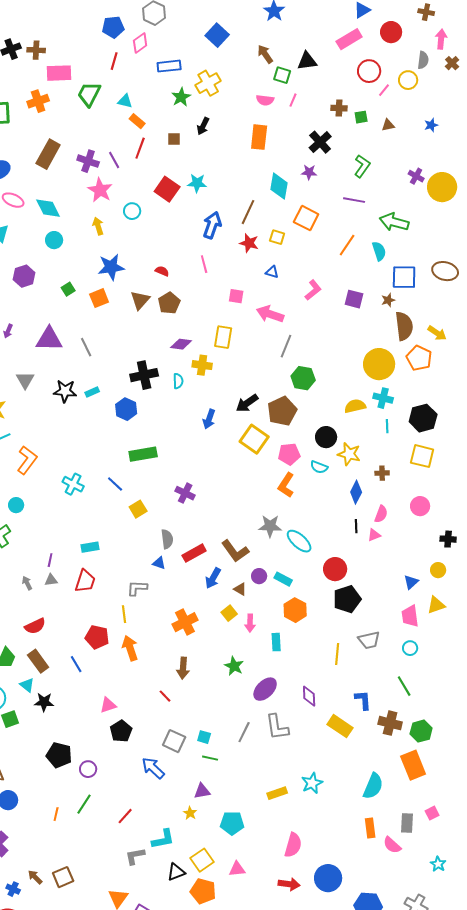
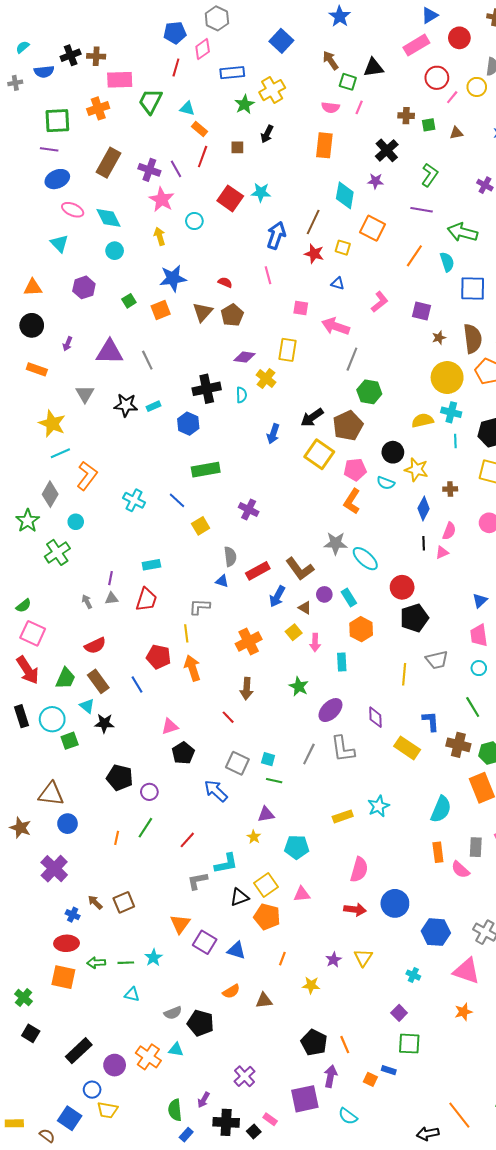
brown star: (388, 300) -> (439, 338), moved
yellow cross: (202, 365) -> (266, 379), turned 30
cyan rectangle: (283, 579) -> (349, 597), turned 30

